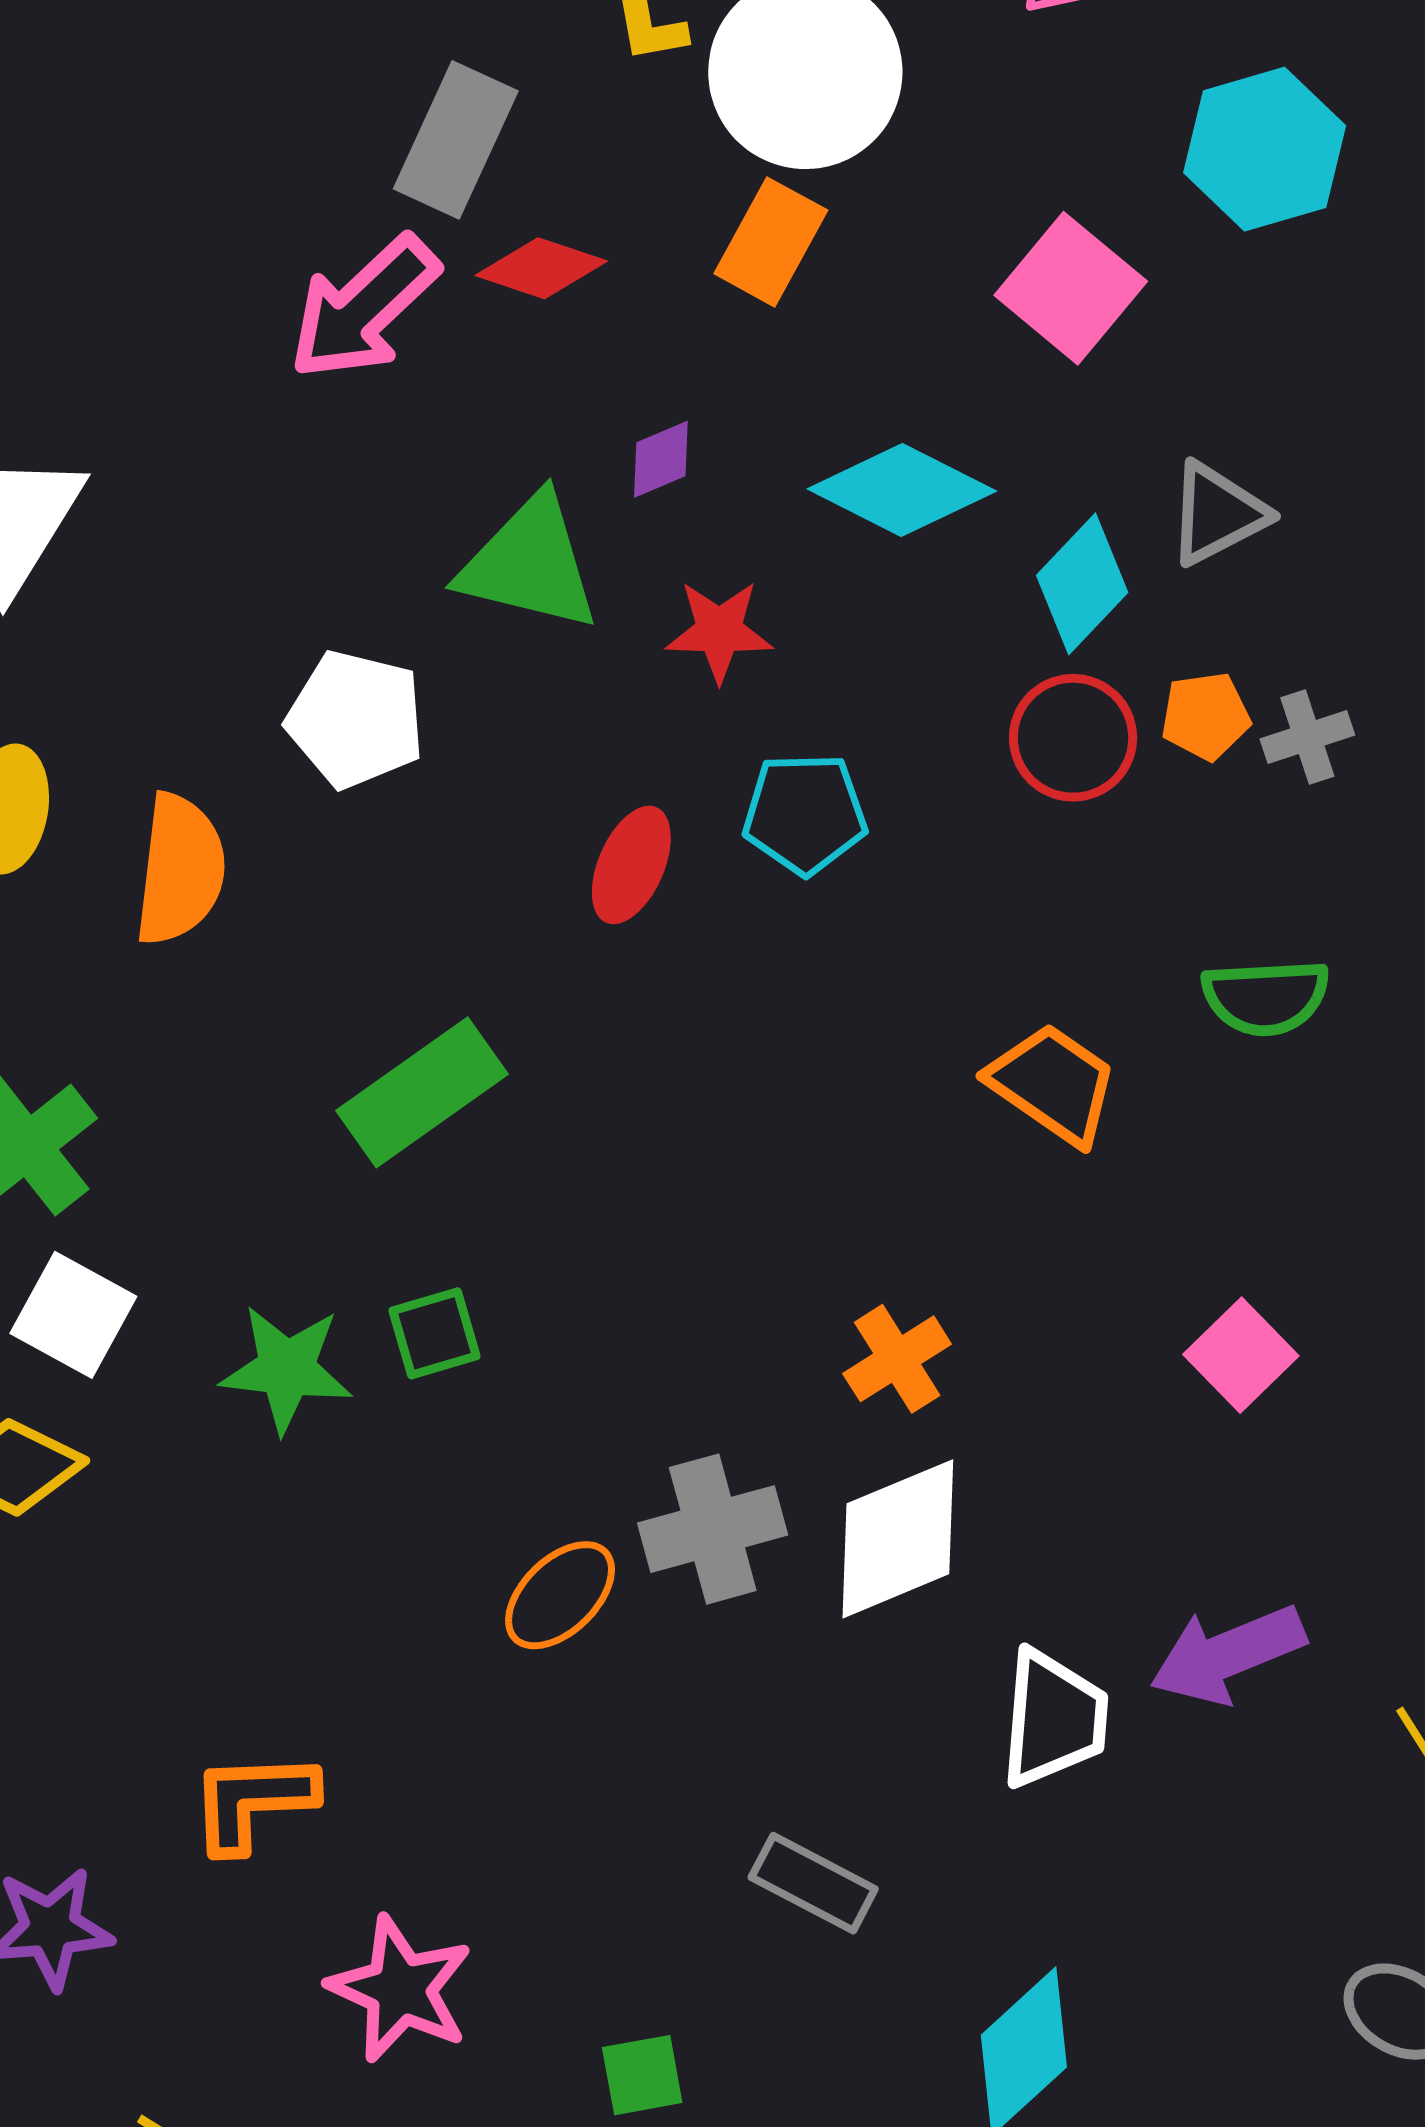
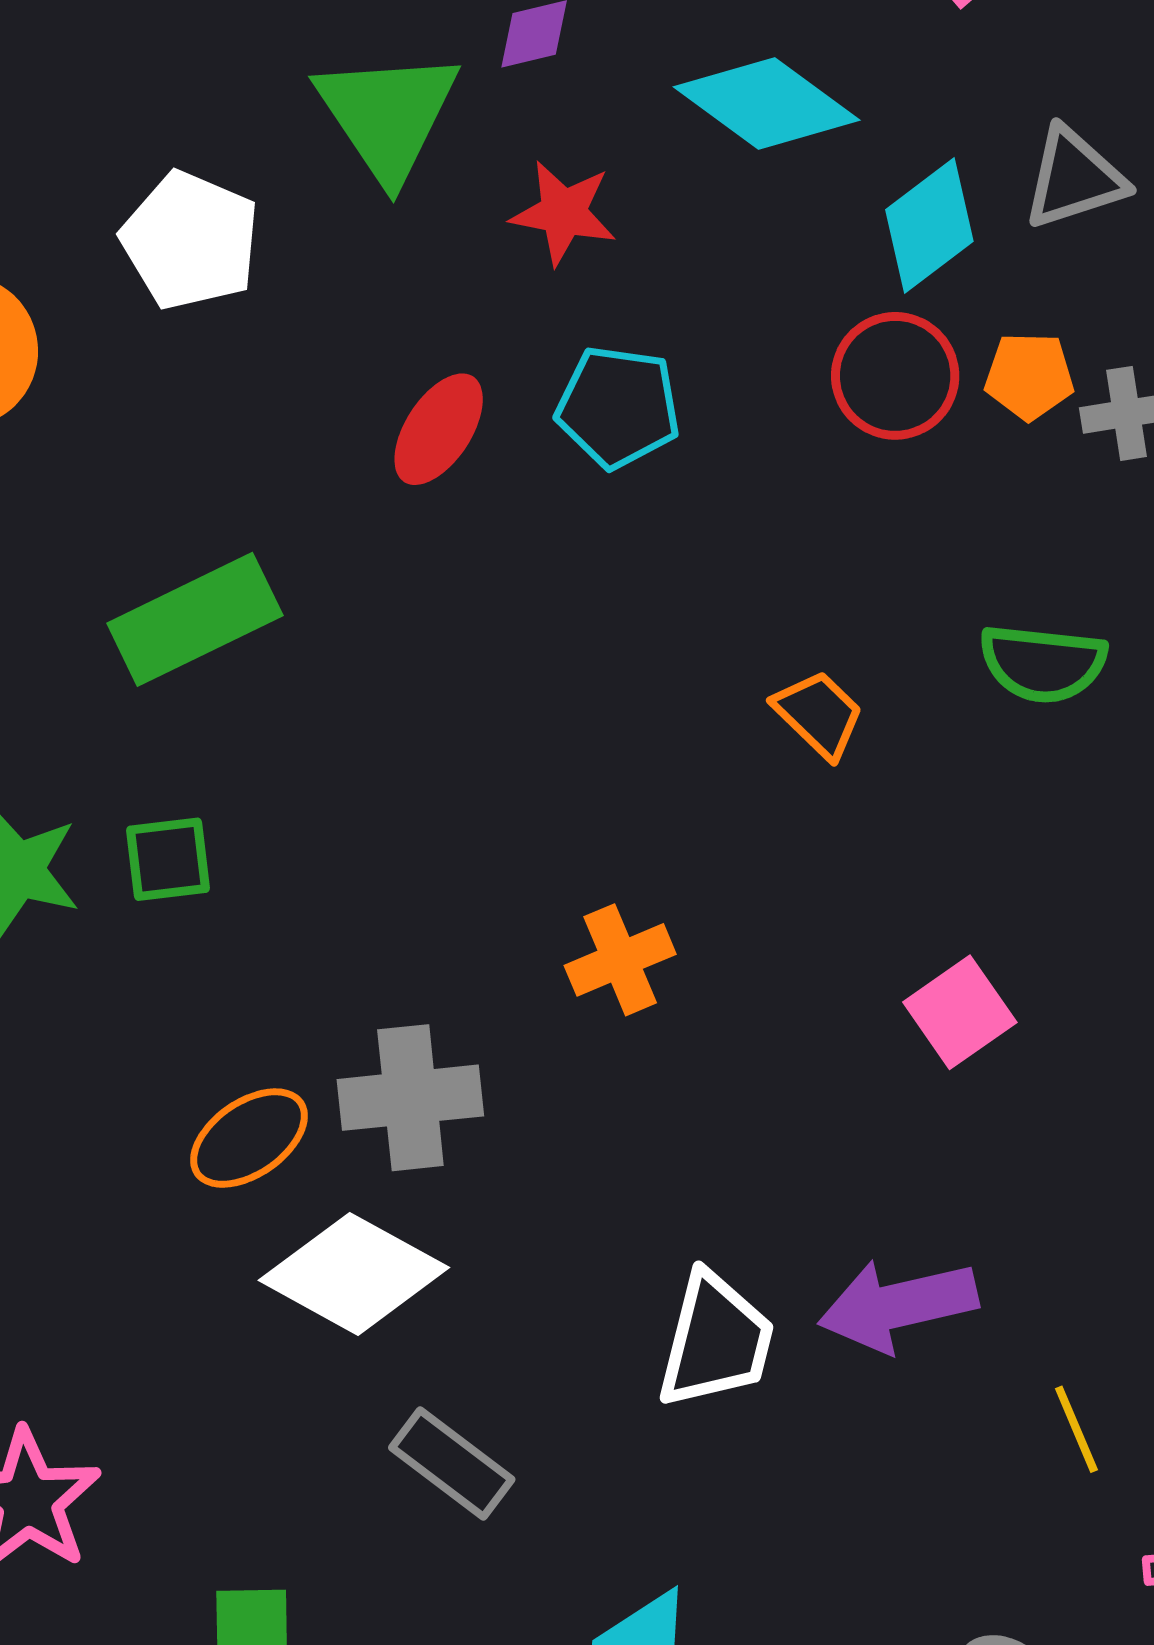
green triangle: (530, 563) -> (388, 115), turned 33
orange trapezoid: (1053, 1084) -> (819, 714), size x0.7
white diamond: (898, 1539) -> (354, 1274), moved, turned 42

